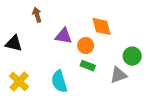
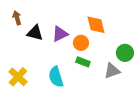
brown arrow: (37, 15) -> (17, 18), moved
purple triangle: (63, 36) -> (60, 34), turned -36
black triangle: (14, 43) -> (35, 33), moved

